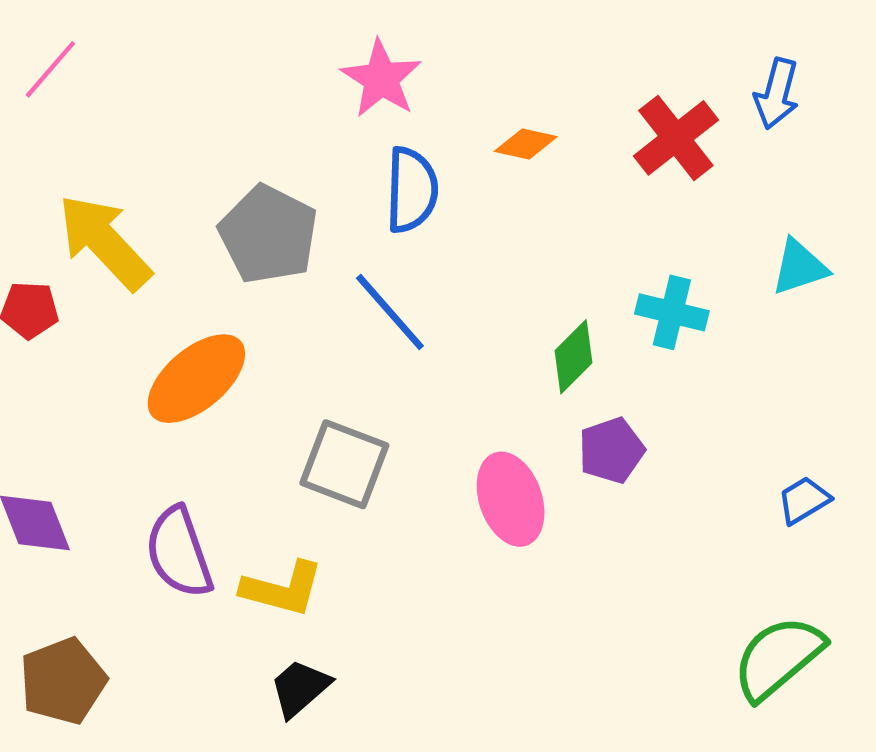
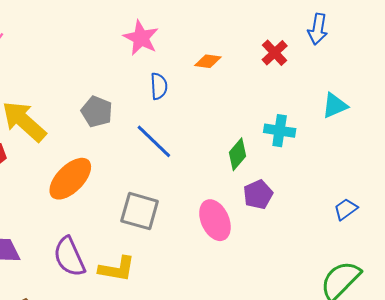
red cross: (676, 138) -> (275, 53), size x0.7
blue semicircle: (412, 190) -> (159, 86), size x0.7
gray pentagon: (268, 234) -> (97, 112), size x0.7

